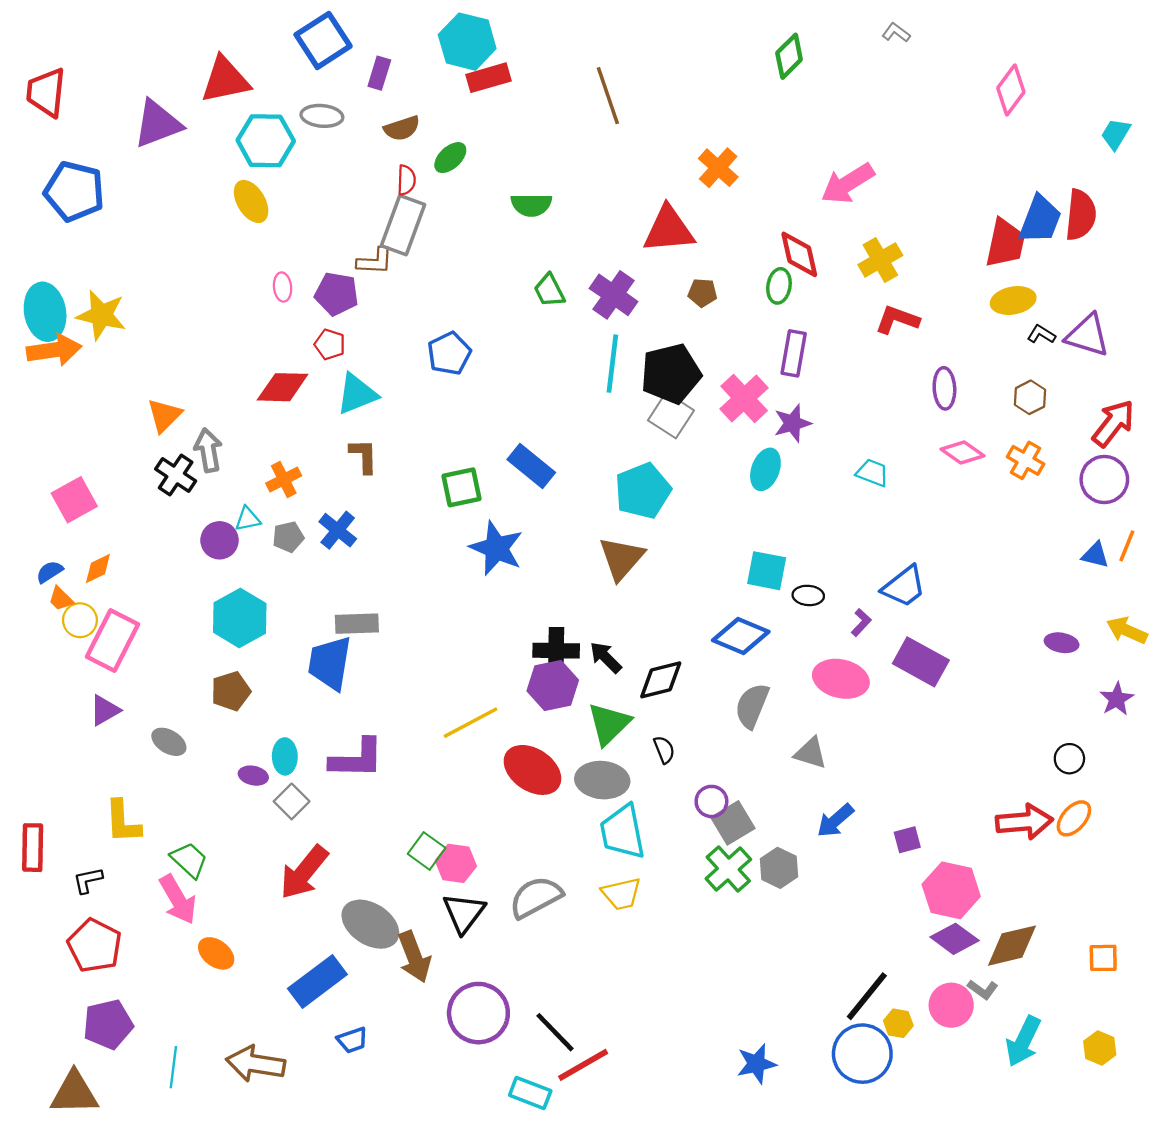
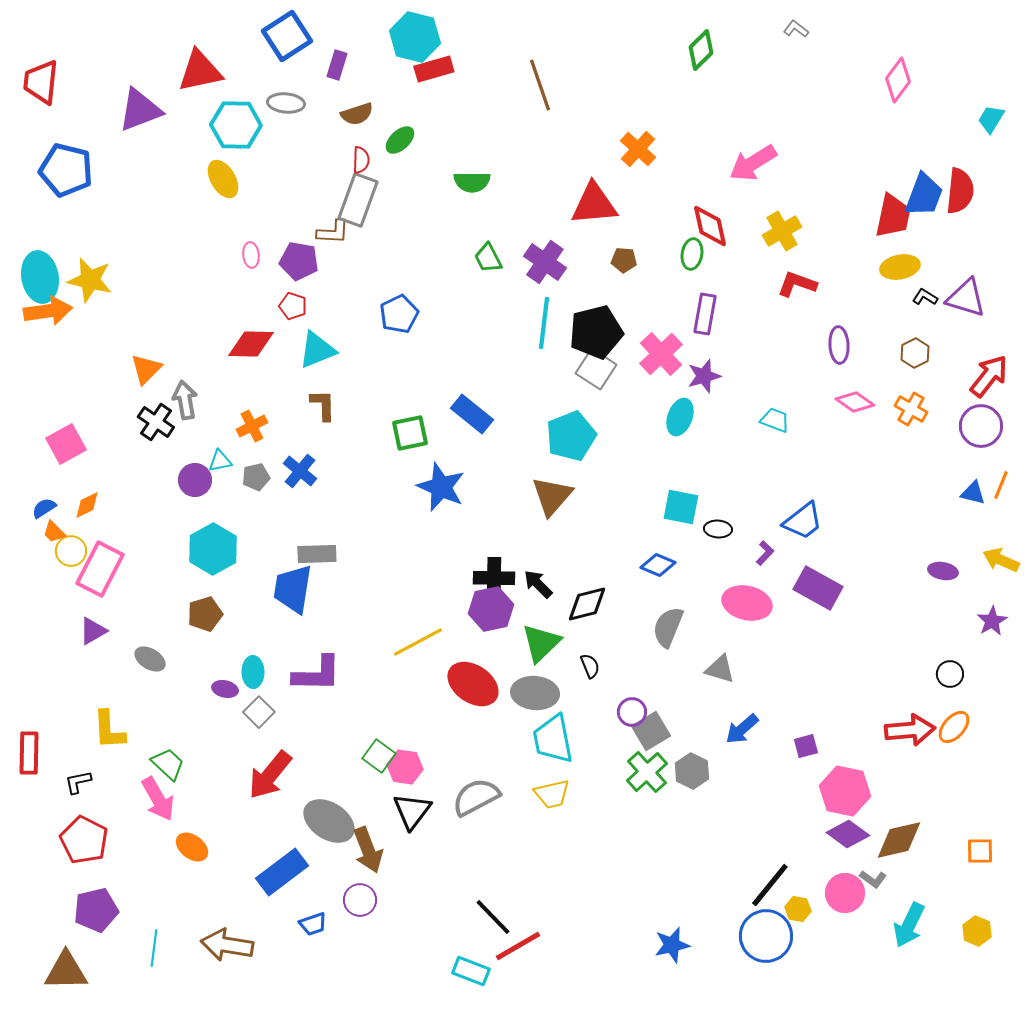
blue diamond: (741, 636) -> (658, 565), size x0.7
purple circle: (478, 1013) -> (360, 900), moved, size x0.6

